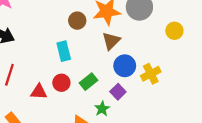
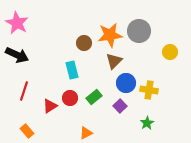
yellow cross: (151, 74) -> (149, 90), turned 36
red triangle: (39, 92) -> (50, 106), turned -35
green star: (102, 109) -> (147, 123), moved

